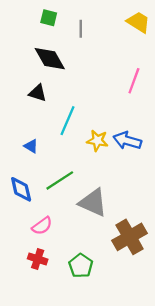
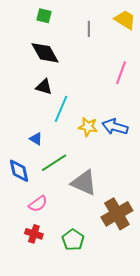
gray line: (81, 29) -> (89, 29), moved
black triangle: (38, 93) -> (44, 87), moved
blue triangle: (31, 146) -> (36, 139), moved

